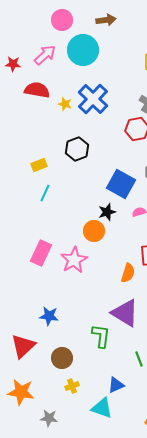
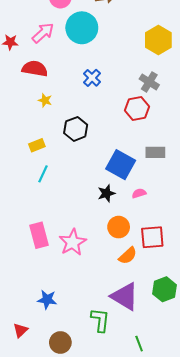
blue cross: (93, 99) -> (92, 78), size x0.6
yellow star: (65, 104) -> (45, 100), moved
orange circle: (94, 231) -> (119, 227), moved
pink rectangle: (41, 253) -> (39, 235), turned -40
orange semicircle: (128, 273) -> (128, 256), turned 30
red triangle: (23, 346) -> (20, 330), size x0.6

